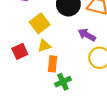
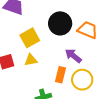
orange rectangle: (53, 64) -> (61, 75), moved

